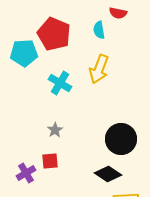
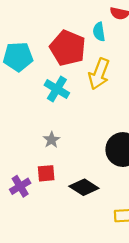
red pentagon: (54, 34) -> (68, 48), moved
black diamond: (108, 174) -> (84, 187), moved

